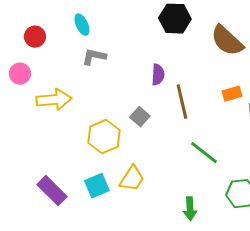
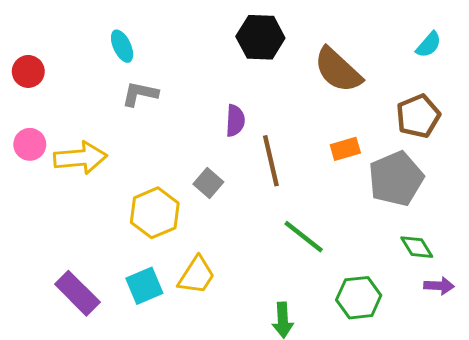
red circle: (35, 37) -> (28, 71), moved
pink circle: (20, 74) -> (30, 144), moved

